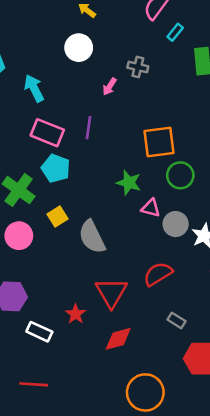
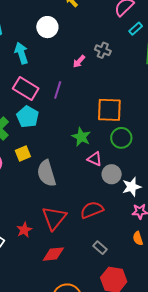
white circle: (79, 48) -> (47, 27), moved

